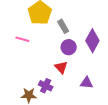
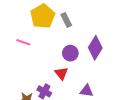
gray rectangle: (63, 26) -> (66, 20), moved

